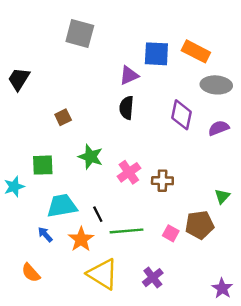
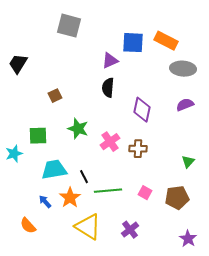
purple diamond: (182, 115) -> (142, 110), moved
brown pentagon: (199, 225) -> (177, 198), moved
blue arrow: (45, 234) -> (45, 202), moved

